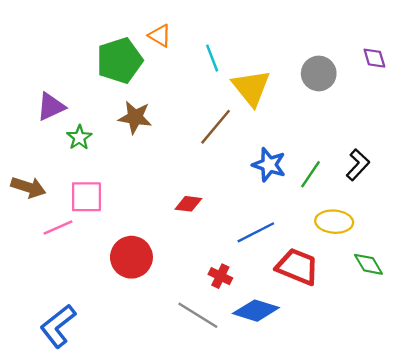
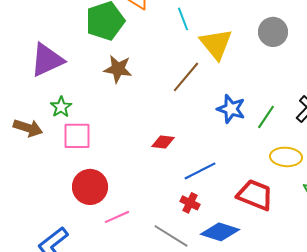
purple triangle: (51, 107) -> (47, 60), size x1.4
green star: (79, 137) -> (61, 107), moved
pink line: (58, 228) -> (117, 217), moved
blue line: (256, 232) -> (200, 171), moved
red circle: (131, 257) -> (90, 187), moved

